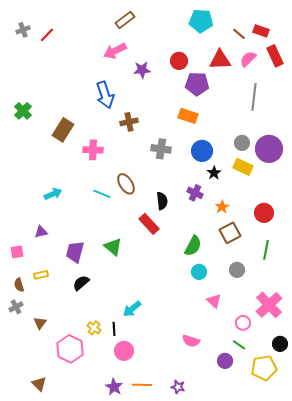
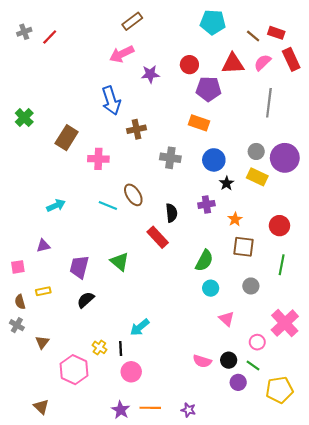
purple cross: (195, 193) -> (206, 204), turned -35
brown square: (230, 233) -> (243, 247), turned 35
gray cross: (16, 307) -> (17, 325), turned -32
black circle: (280, 344) -> (229, 360), moved

